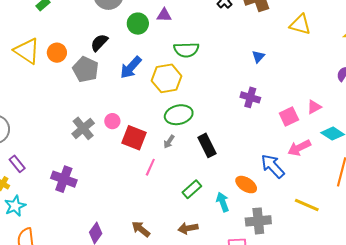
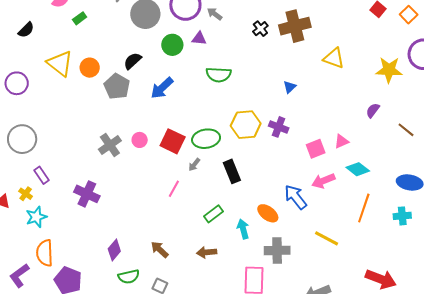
yellow hexagon: (167, 78) -> (246, 125), moved
red square: (134, 138) -> (173, 141), moved

